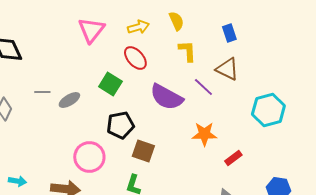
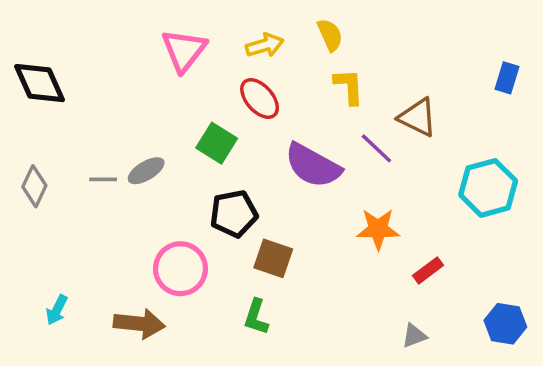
blue rectangle: (229, 33) -> (507, 78), moved, turned 36
gray line: (42, 92) -> (103, 179), moved
cyan arrow: (17, 181) -> (57, 310), turned 108

